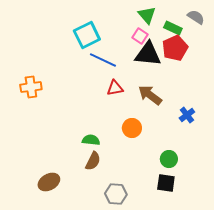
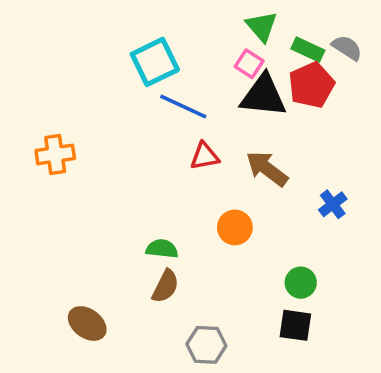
gray semicircle: (196, 17) -> (347, 48), moved
brown ellipse: (49, 182) -> (87, 324), turned 65

